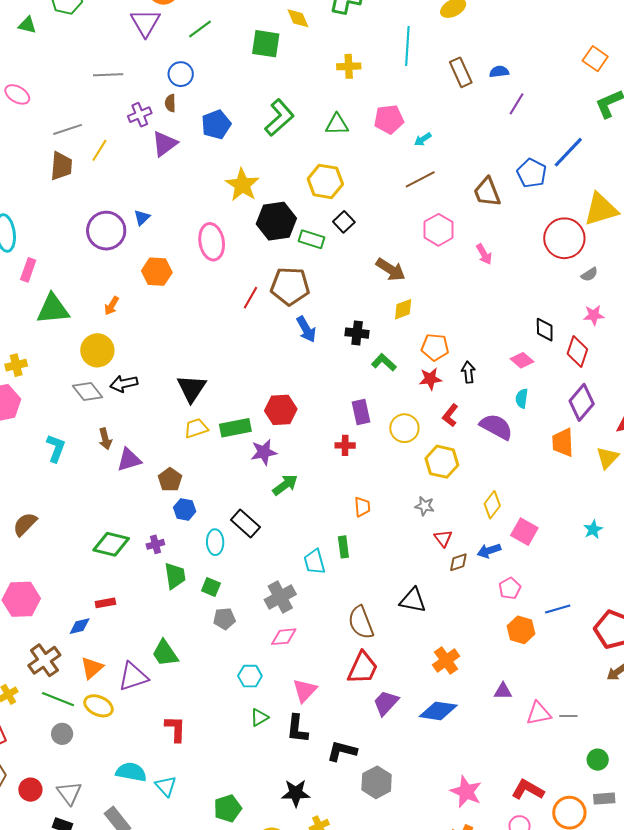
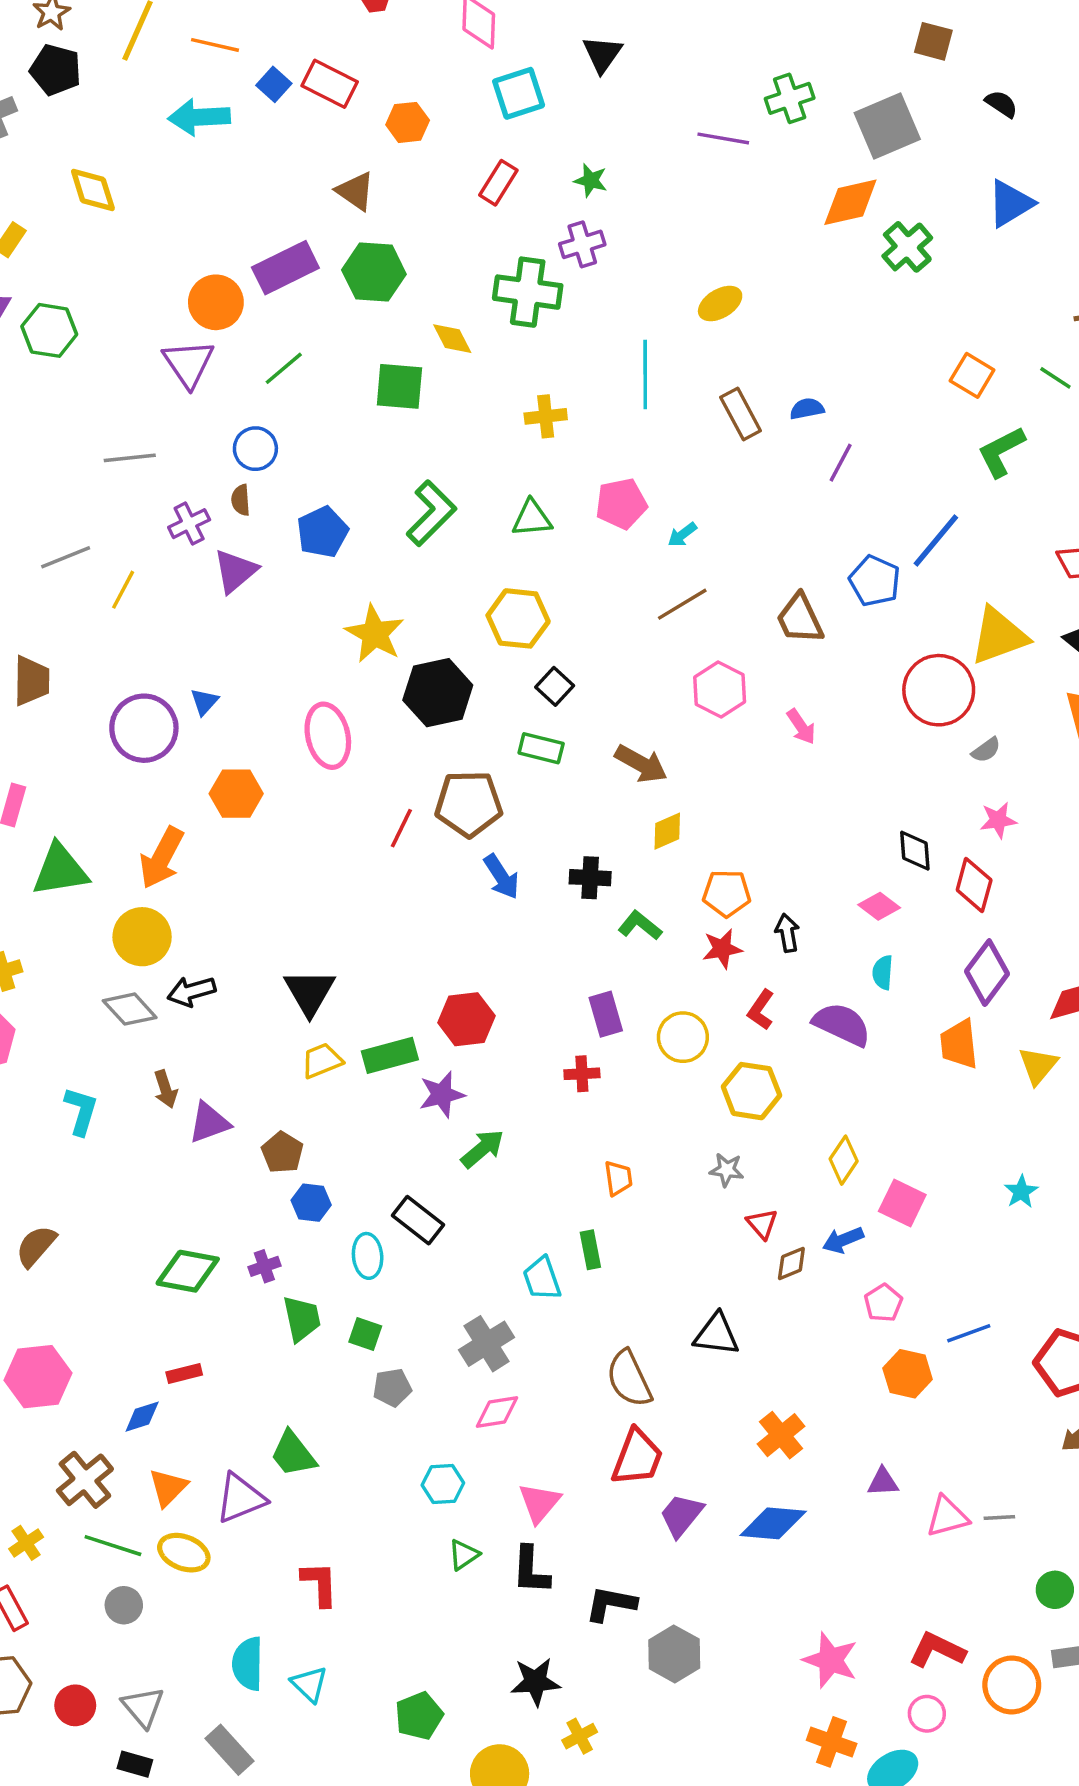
brown trapezoid: (61, 166) -> (32, 681), moved
green rectangle: (312, 239) -> (541, 748), moved
orange arrow: (112, 306) -> (162, 858), size x1.8
cyan semicircle: (131, 772) -> (248, 1664), turned -96

